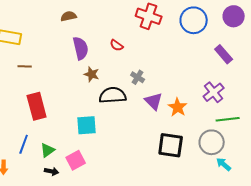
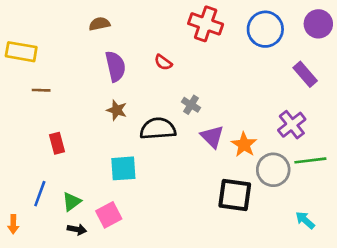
brown star: (92, 74) -> (117, 110), moved
red rectangle: (37, 106) -> (57, 143), size x0.6
gray circle: (212, 142) -> (273, 170), moved

